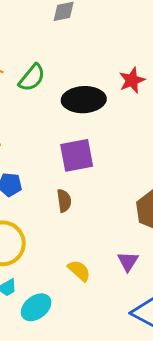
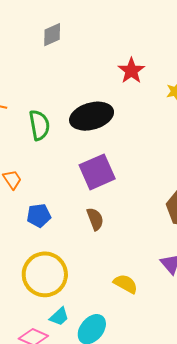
green semicircle: (32, 78) -> (39, 125), moved, turned -36
red star: (132, 80) -> (131, 71), moved

